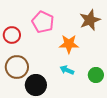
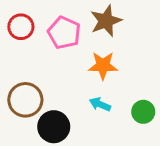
brown star: (90, 20) -> (106, 21), moved
red circle: (12, 35) -> (21, 27), moved

